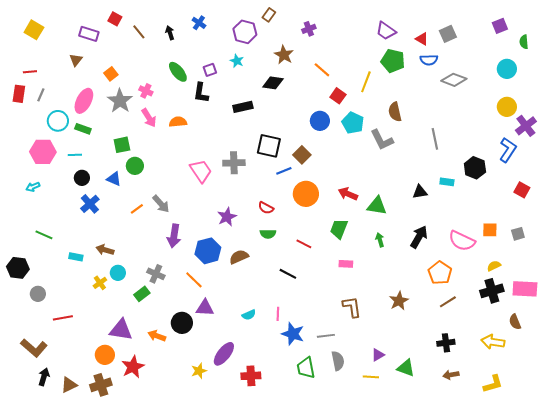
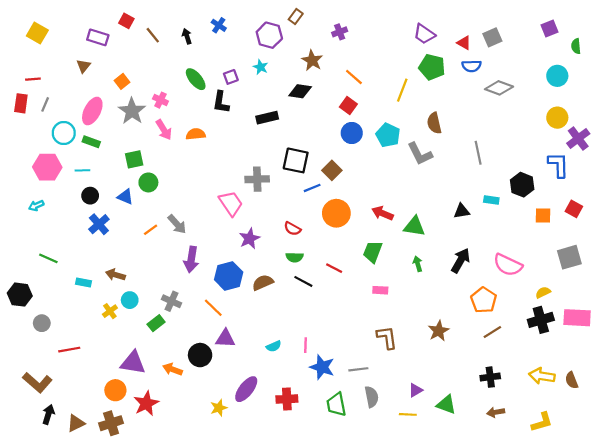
red square: (338, 96) -> (348, 106), moved
blue L-shape: (508, 150) -> (558, 165), turned -35
pink trapezoid: (201, 171) -> (231, 203), moved
orange square: (490, 230) -> (543, 215), moved
gray square: (518, 234) -> (569, 257), size x1.6
black line: (288, 274) -> (303, 281), moved
brown semicircle: (515, 322) -> (572, 380), moved
red cross: (251, 376) -> (287, 399), moved

